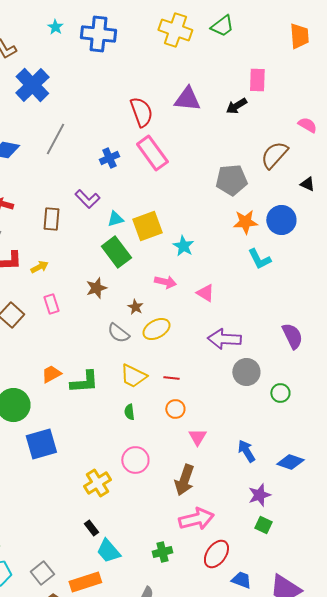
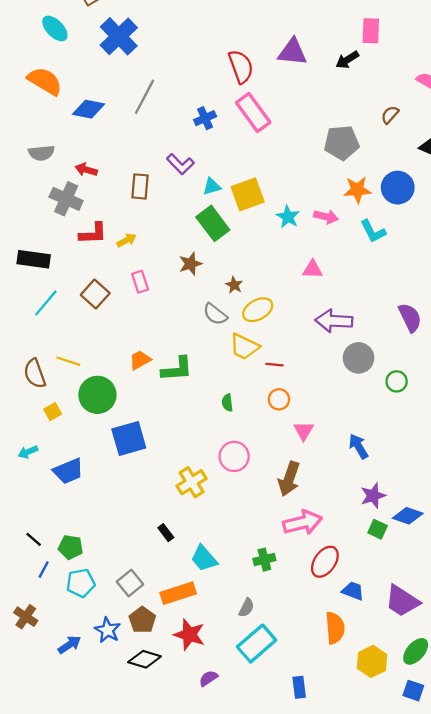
brown semicircle: (274, 155) -> (390, 115), size x0.6
pink arrow: (165, 282) -> (326, 217), moved
pink triangle: (205, 293) -> (313, 269), turned -30
yellow trapezoid: (133, 376) -> (244, 347), moved
blue diamond: (290, 462) -> (408, 516), moved
black rectangle: (91, 528) -> (166, 533), moved

